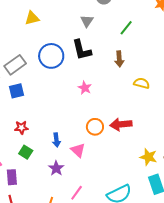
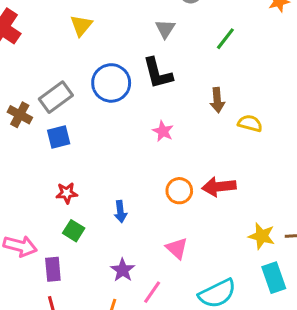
yellow triangle: (32, 18) -> (81, 25), turned -35
brown arrow: (119, 59) -> (217, 100), moved
pink triangle: (78, 150) -> (177, 248), moved
purple star: (56, 168) -> (123, 270), moved

